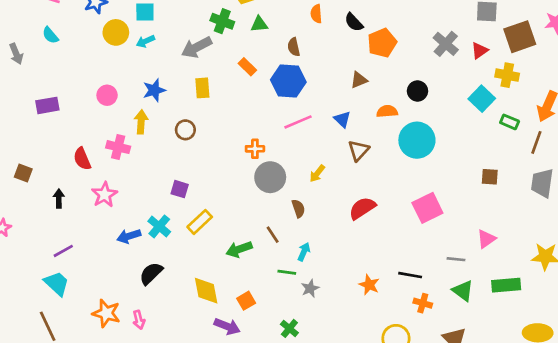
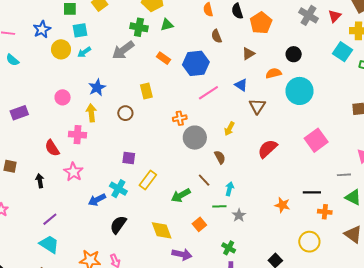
black semicircle: (354, 22) -> (237, 11), turned 35
brown semicircle: (294, 47) -> (217, 36), moved
yellow rectangle: (202, 88) -> (146, 91), moved
orange square: (246, 301) -> (199, 224), moved

